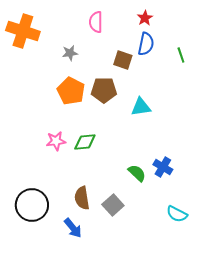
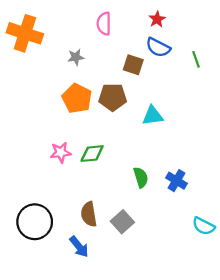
blue semicircle: (146, 44) -> (158, 47), turned 105
green semicircle: (137, 173) -> (141, 177), moved, turned 30
cyan semicircle: (177, 214) -> (204, 226), moved

